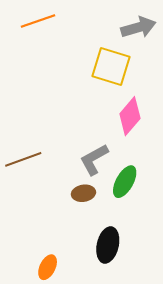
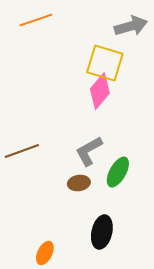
pink diamond: (130, 116) -> (100, 91), moved

